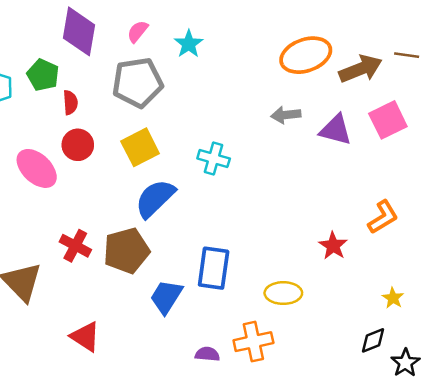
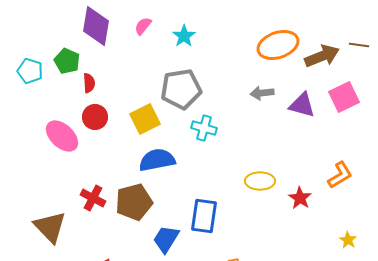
gray pentagon: (138, 83) -> (181, 89), moved
blue semicircle: (155, 198) -> (157, 160), turned 33
yellow ellipse: (283, 293) -> (260, 181), moved

